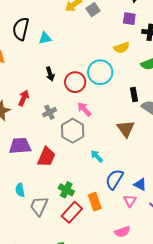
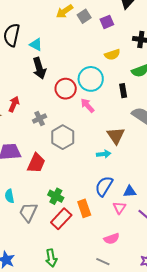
purple square: (129, 19) -> (107, 22), moved, turned -32
cyan triangle: (45, 38) -> (36, 44), turned 40
black arrow: (50, 74) -> (39, 68), moved, size x1.5
black rectangle: (134, 95) -> (123, 91), moved
pink arrow: (84, 109) -> (87, 105), moved
cyan arrow: (97, 156) -> (104, 154), moved, turned 128
blue triangle: (140, 184) -> (130, 191), turned -32

